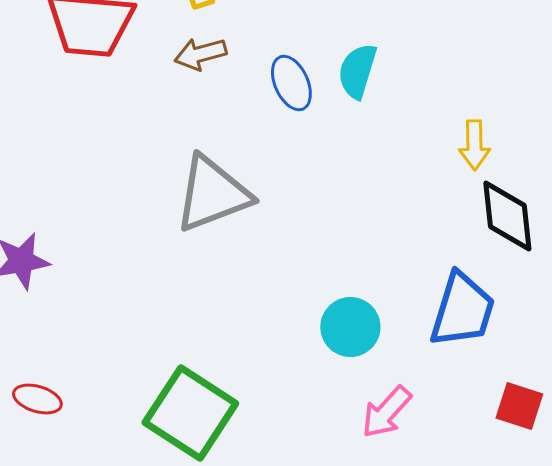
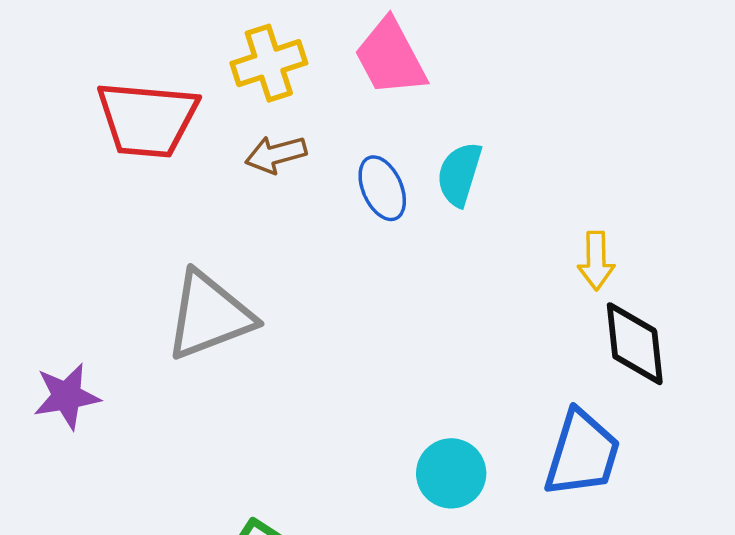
gray triangle: (212, 194) -> (209, 316), moved

